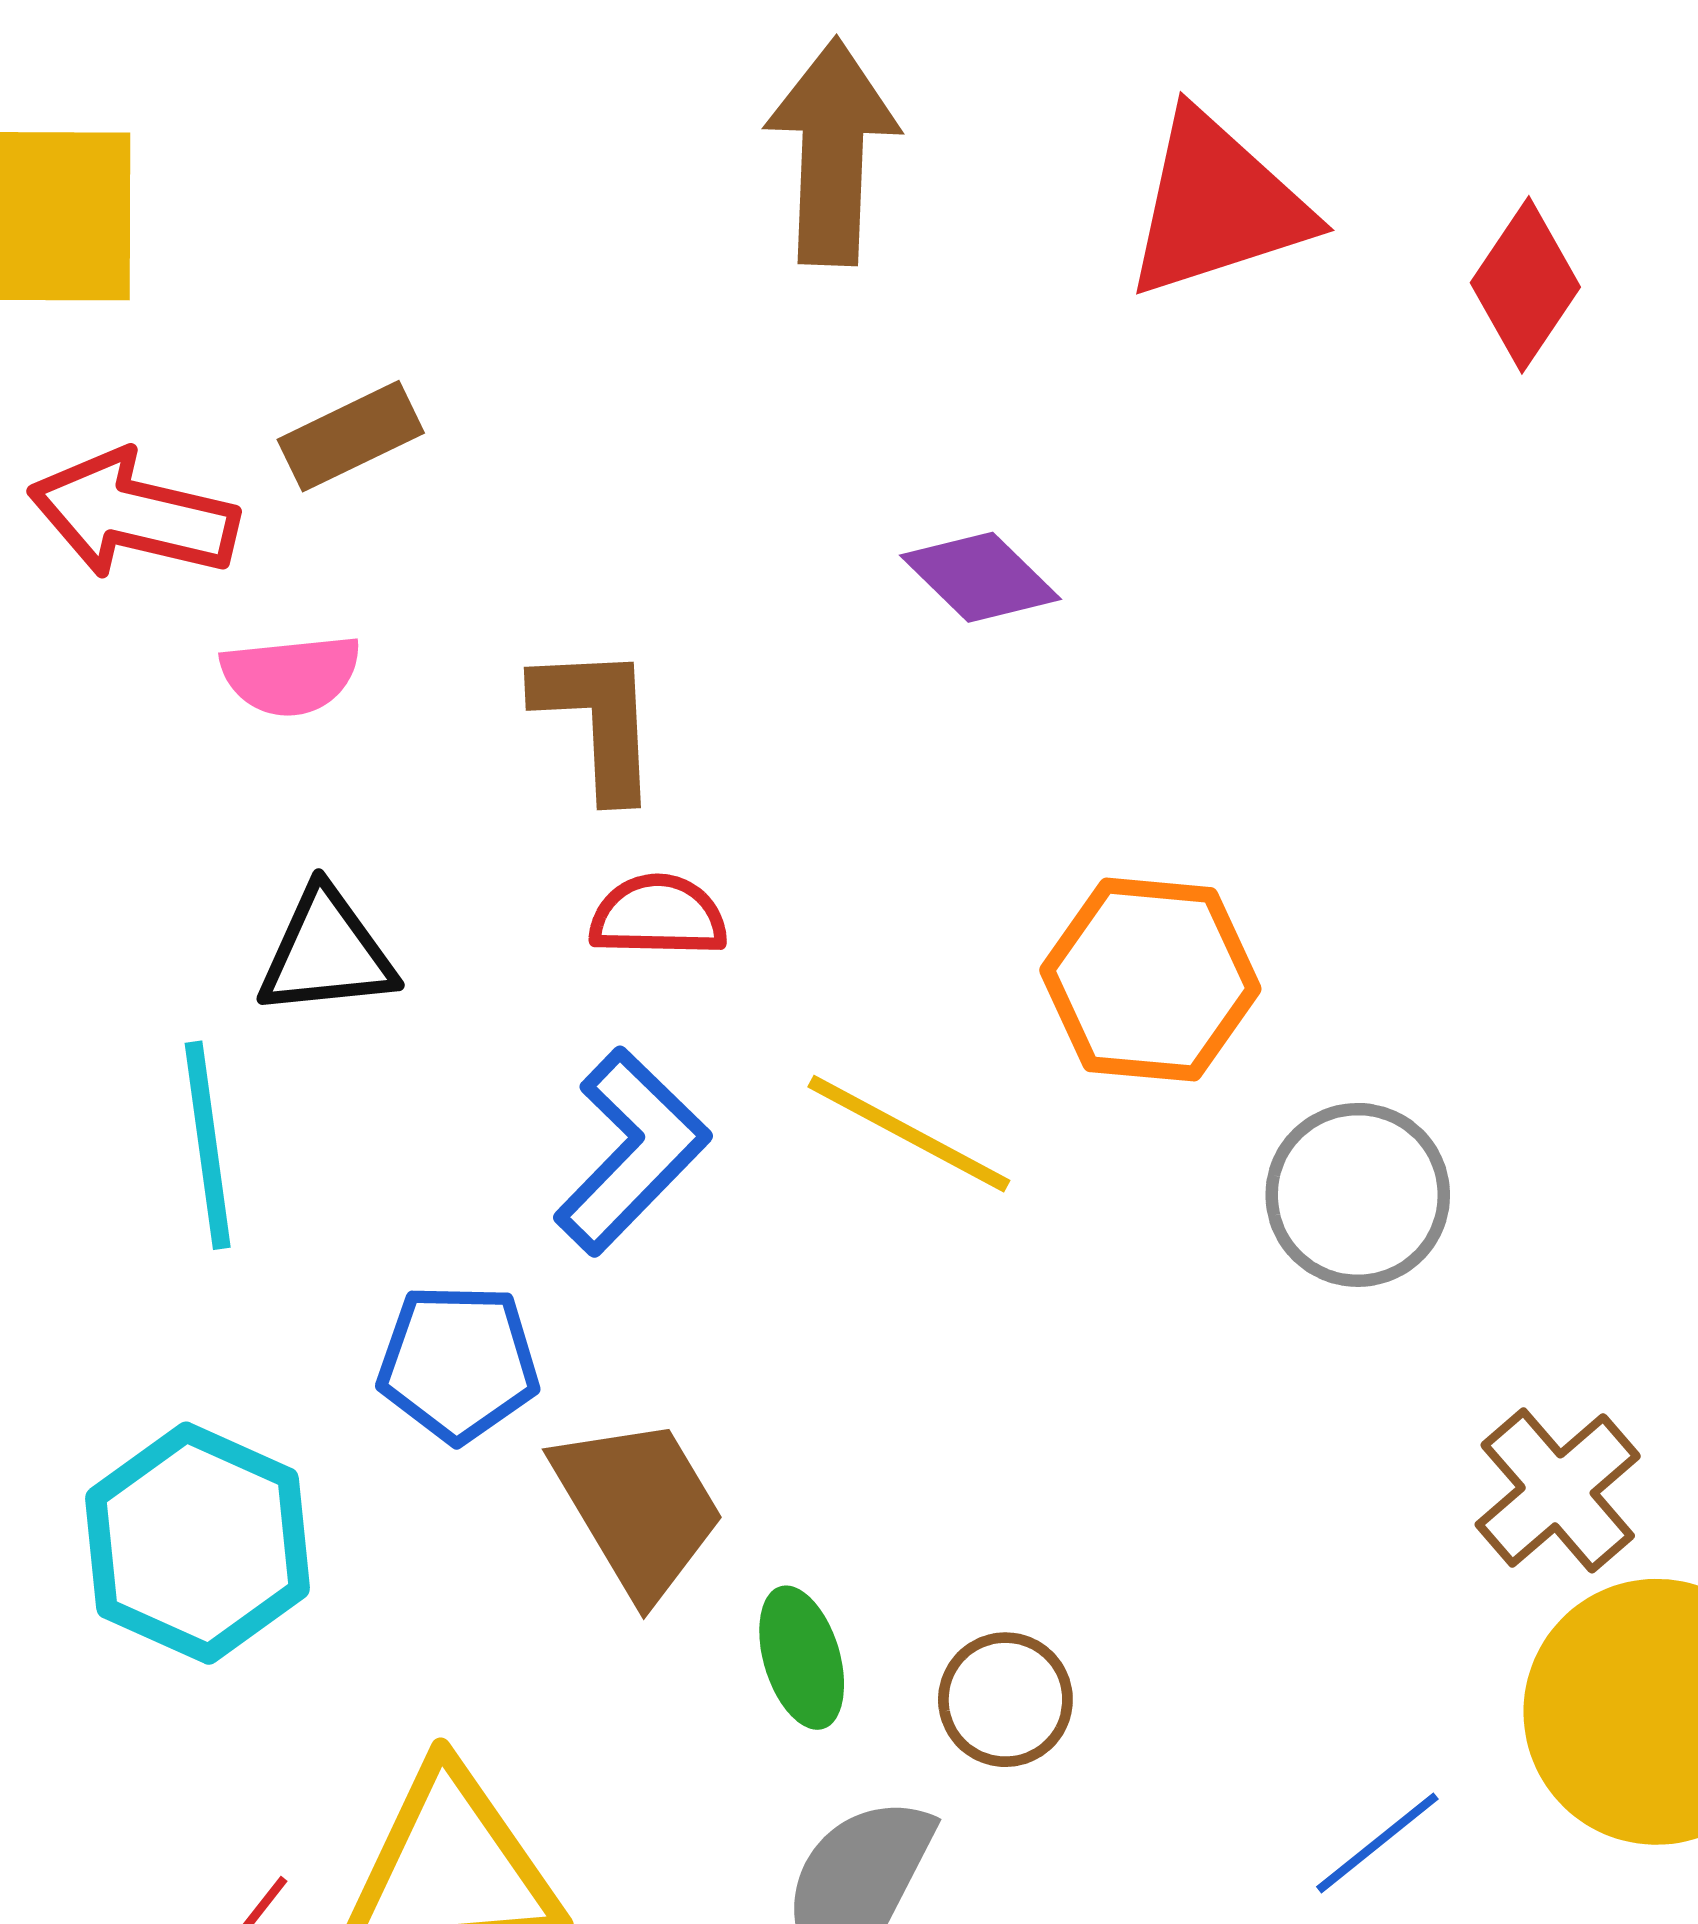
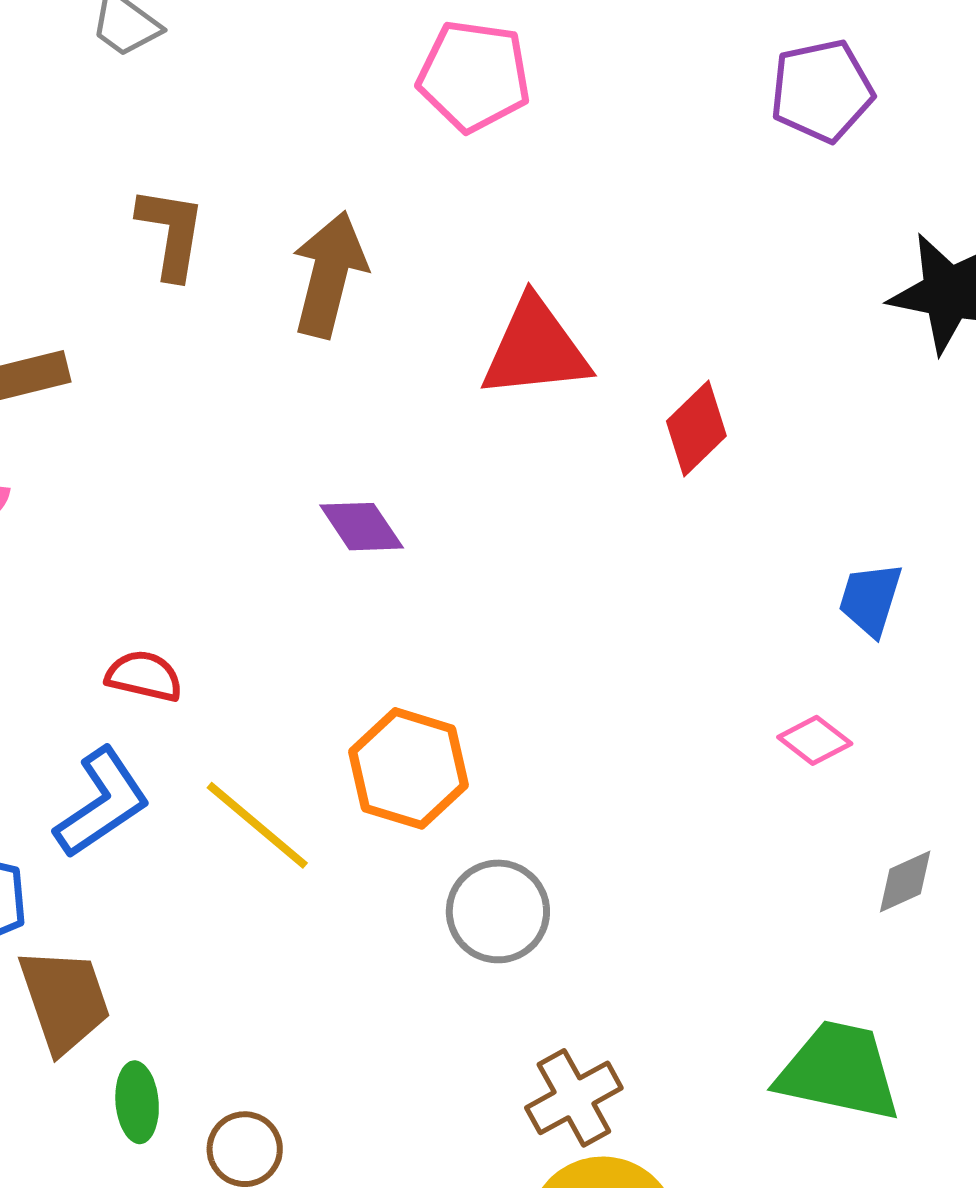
brown L-shape: (597, 721) -> (171, 233), moved

